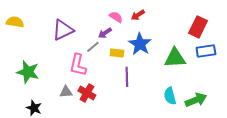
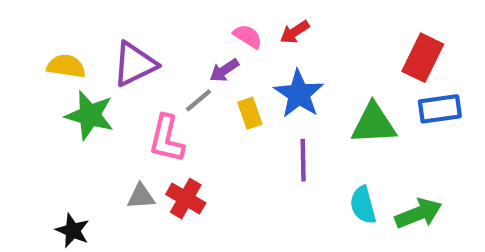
yellow semicircle: (15, 22) -> (66, 66), moved
yellow rectangle: (117, 53) -> (250, 113), turned 64
green star: (28, 72) -> (90, 115), moved
purple line: (127, 77) -> (303, 160), moved

